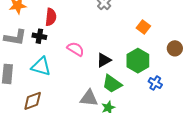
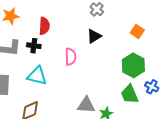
pink semicircle: (76, 49) -> (71, 57), turned 60
black triangle: (104, 60) -> (94, 36), moved
green trapezoid: (112, 84) -> (130, 94), moved, turned 35

